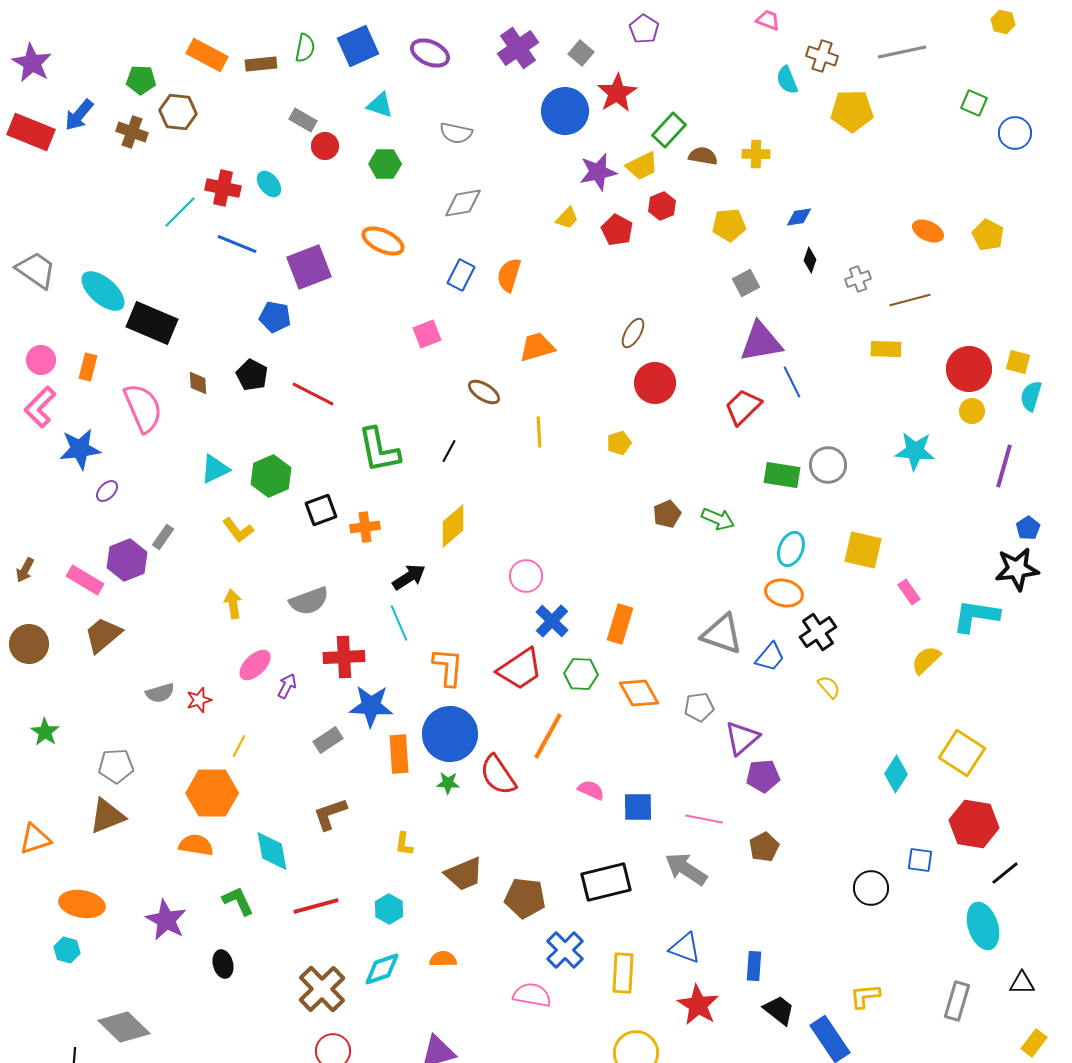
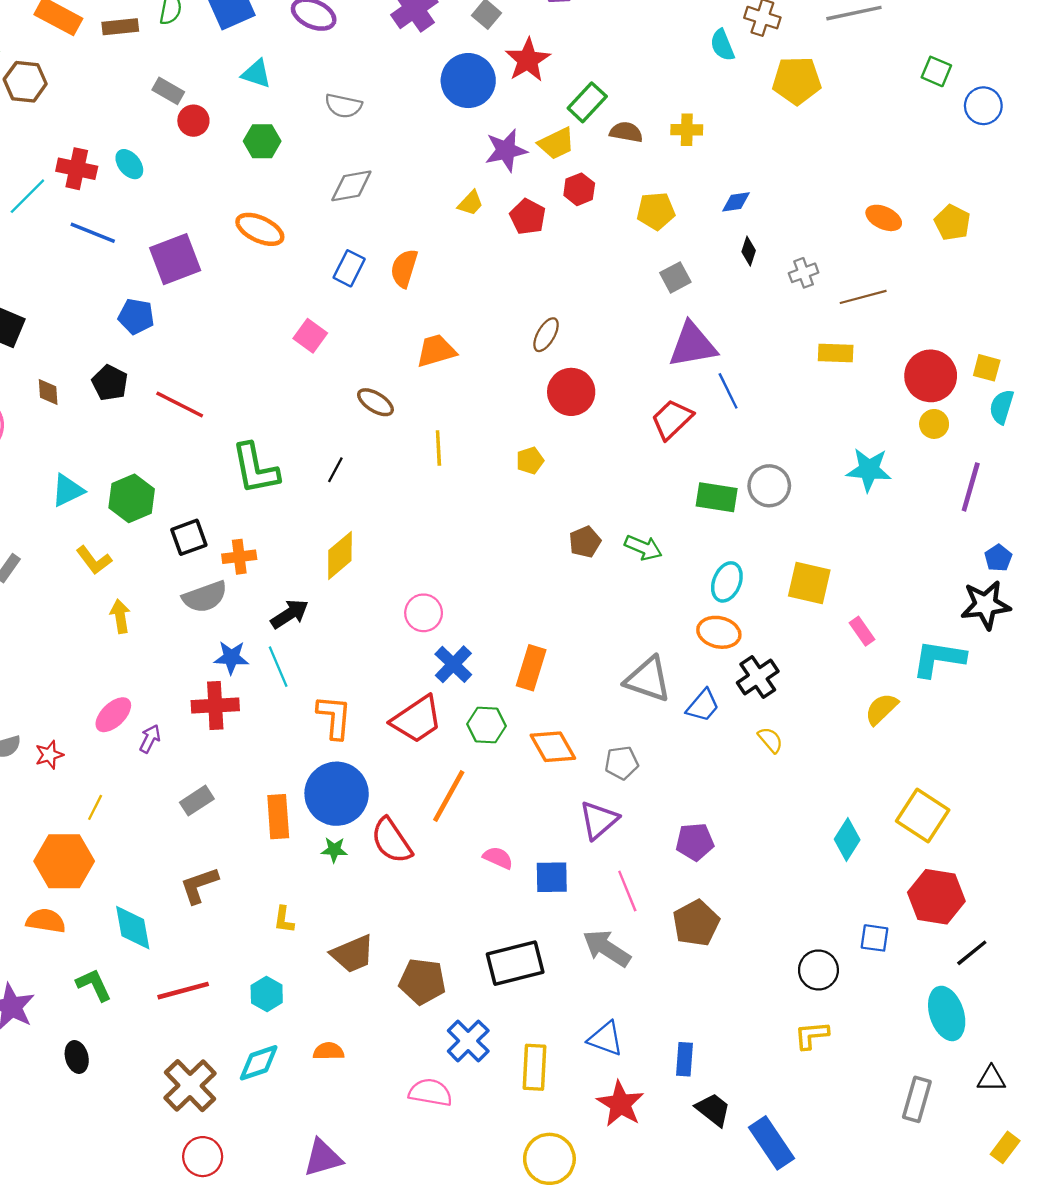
pink square: (427, 334) -> (310, 336), turned -32
gray semicircle: (309, 601) -> (205, 597), moved
yellow arrow: (233, 604) -> (120, 616), moved
blue star: (371, 706) -> (231, 657), moved, size x0.7
purple triangle: (742, 738) -> (599, 820), moved
pink line: (704, 819) -> (627, 891), turned 57
brown pentagon: (764, 847) -> (696, 923), size x1.4
yellow L-shape: (865, 996) -> (812, 1035), moved

